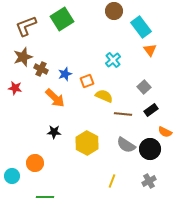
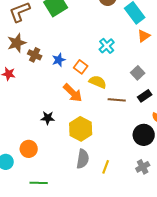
orange triangle: (150, 50) -> (144, 36), turned 32
orange square: (87, 81) -> (81, 67), turned -32
orange arrow: (55, 98) -> (73, 93), moved
gray semicircle: (126, 145) -> (83, 159), moved, turned -114

